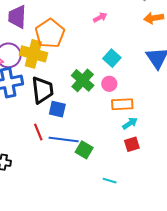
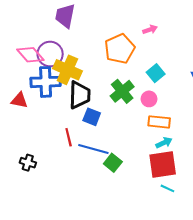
orange pentagon: (50, 33) -> (120, 49), moved
yellow cross: (33, 54) -> (67, 70), moved
red square: (132, 144) -> (163, 164), size x1.8
cyan line: (110, 181) -> (167, 188), moved

